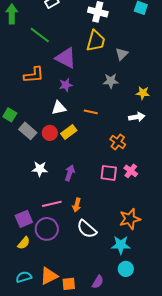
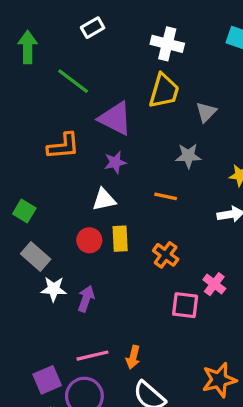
orange line: (91, 112) -> (166, 196), moved
gray rectangle: (28, 131) -> (36, 257), moved
yellow rectangle: (69, 132) -> (120, 239), turned -56
orange cross: (118, 142) -> (166, 255), moved
white star: (40, 169) -> (54, 289), moved
pink cross: (131, 171) -> (214, 284), moved
purple arrow: (70, 173) -> (86, 299), moved

